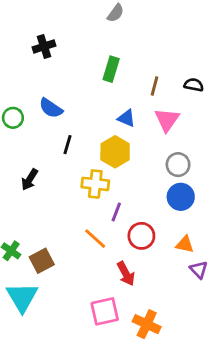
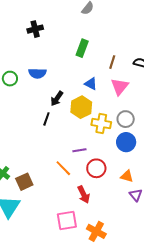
blue semicircle: (51, 108) -> (37, 73), turned -36
black line: (67, 145) -> (46, 119), moved
black arrow: (30, 179) -> (57, 99), moved
yellow cross: (95, 184) -> (101, 124), moved
purple line: (116, 212) -> (79, 150), turned 56

